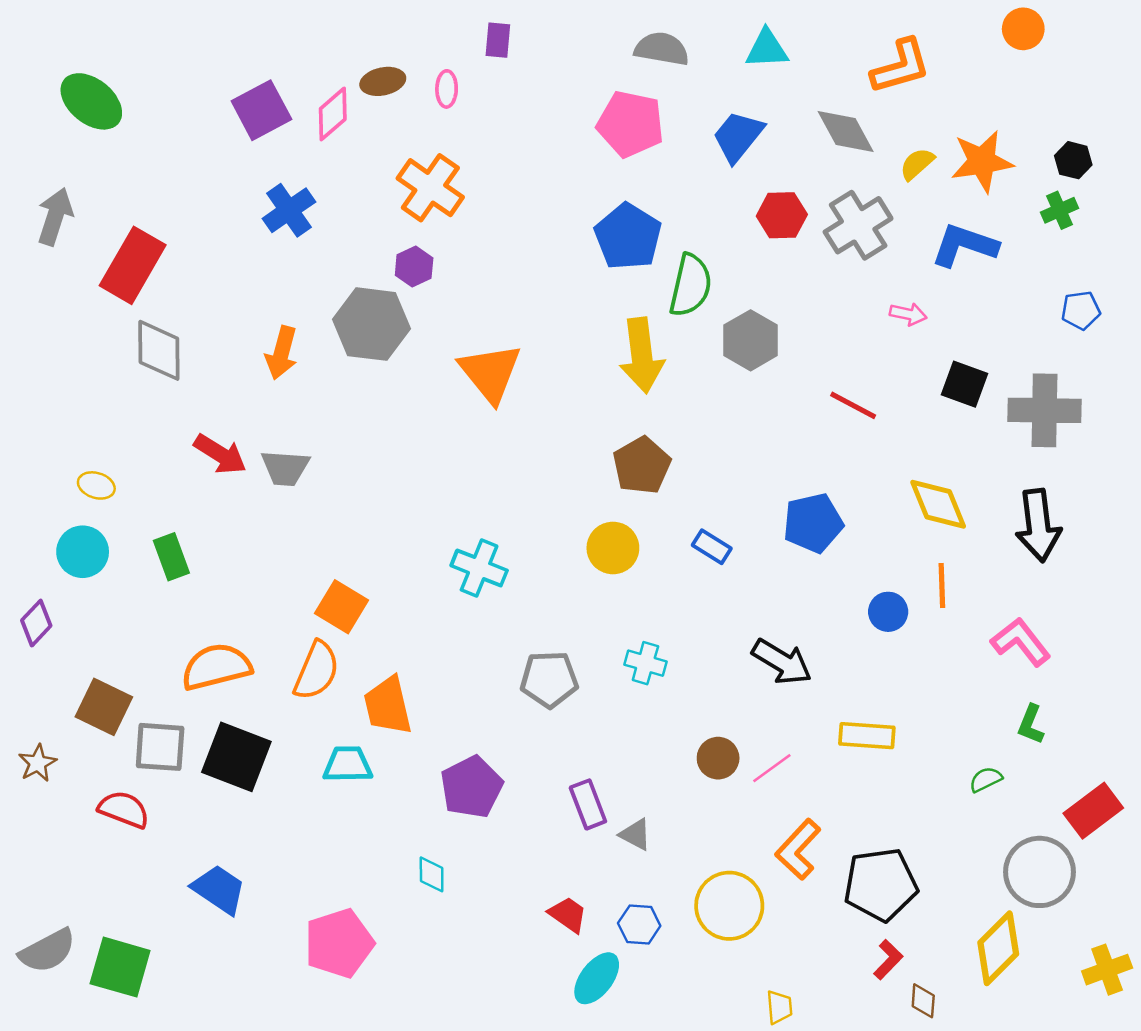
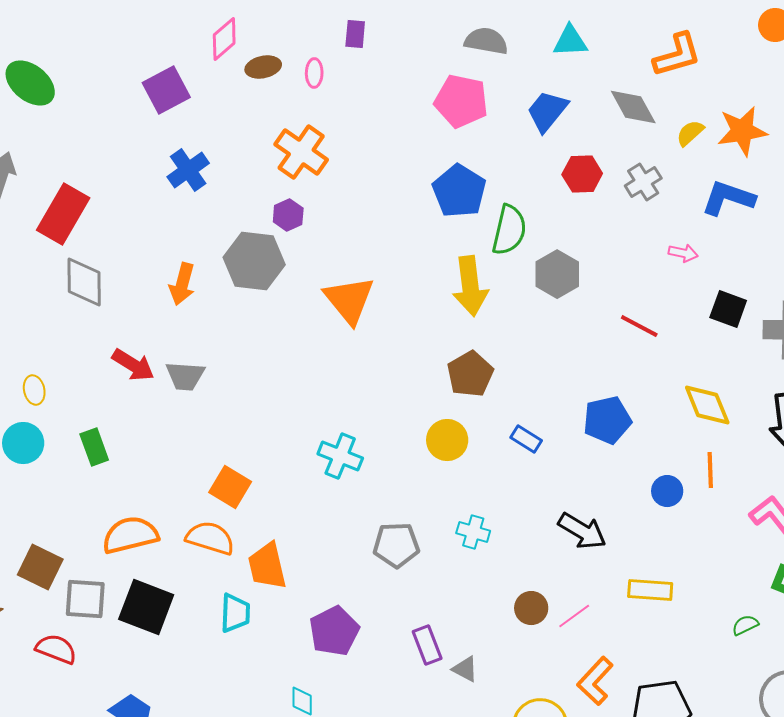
pink diamond: (333, 114) -> (224, 39), moved
gray cross: (858, 225) -> (643, 182), size x0.7
yellow ellipse: (96, 485) -> (34, 390), turned 60
orange semicircle: (316, 671) -> (210, 538), turned -96
cyan trapezoid: (348, 764) -> (235, 613), turned 93

